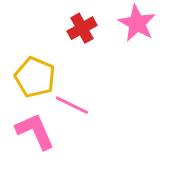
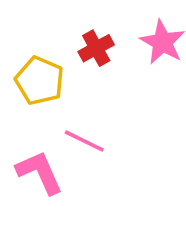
yellow pentagon: (35, 77) -> (40, 81), moved

